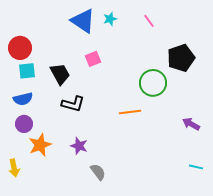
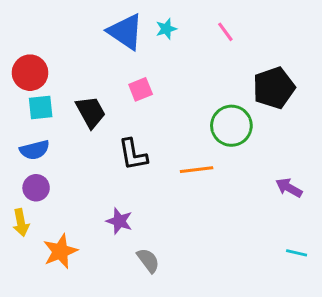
black L-shape: (73, 104) -> (133, 154), moved, turned 65
orange star: (40, 145) -> (60, 251), moved
yellow arrow: (14, 168) -> (21, 223), moved

